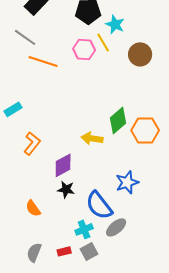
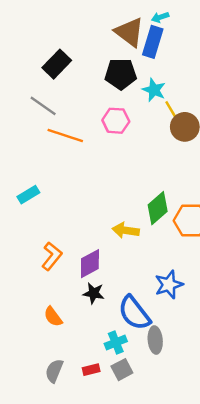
yellow line: (103, 42) -> (172, 112), moved
orange L-shape: (32, 143) -> (52, 256), moved
gray ellipse: (116, 227) -> (155, 340), turned -55

